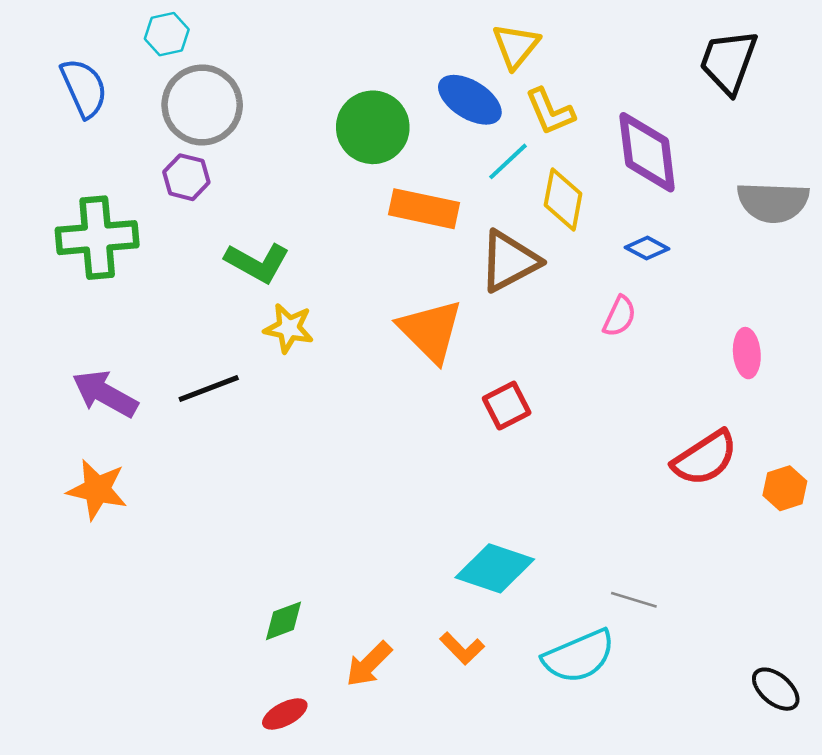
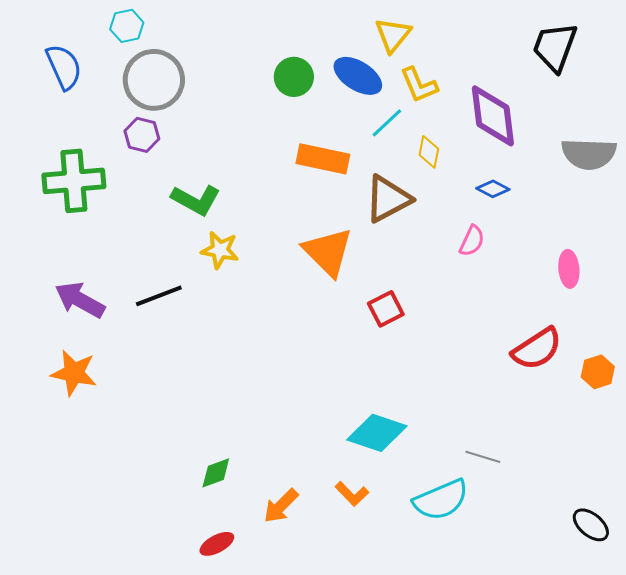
green circle: (373, 127) -> (294, 77), moved, size x0.7
yellow diamond: (563, 199) -> (429, 152), size x0.7

